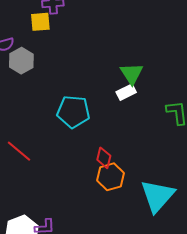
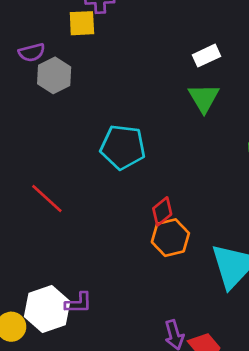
white rectangle: (126, 92) -> (207, 56), moved
red diamond: (104, 158) -> (162, 211), turned 35

